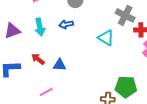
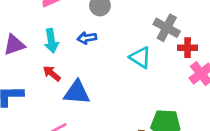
red arrow: (38, 59) -> (52, 73), moved
blue triangle: (60, 65) -> (77, 92), size x1.5

